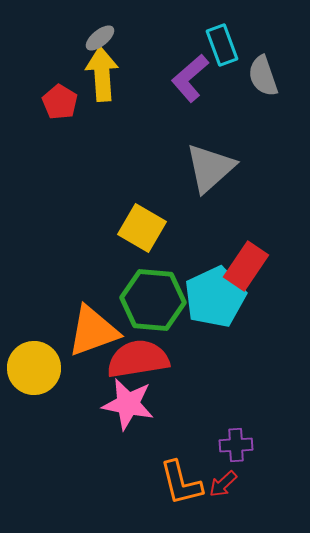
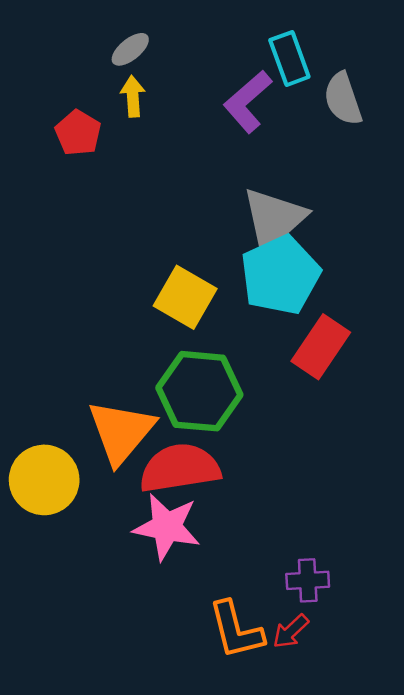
yellow arrow: (102, 74) -> (133, 96), size x0.6
cyan pentagon: (215, 297) -> (280, 275), moved
orange triangle: (93, 331) -> (121, 432), turned -30

